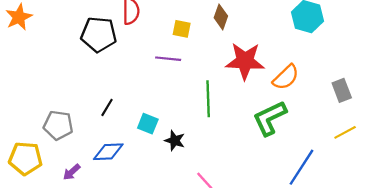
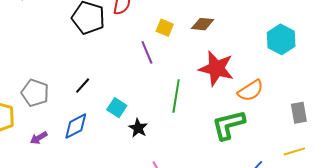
brown diamond: (221, 17) -> (203, 24), turned 65
purple line: (168, 59) -> (147, 52), turned 50
blue diamond: (108, 152) -> (76, 126), turned -36

